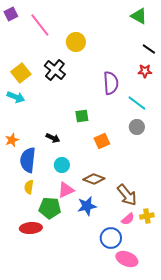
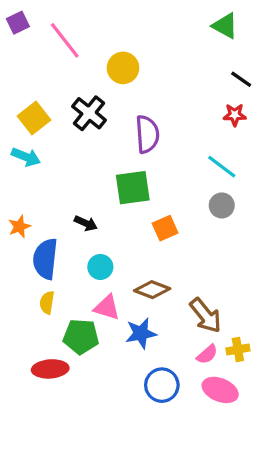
purple semicircle: (111, 83) -> (147, 134), moved
green square: (82, 116) -> (133, 188), size x1.6
pink triangle: (66, 190) -> (107, 307), turned 42
blue circle: (111, 238) -> (162, 385), moved
pink ellipse: (127, 259) -> (220, 390), moved

